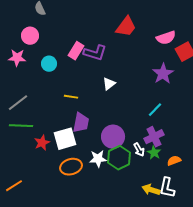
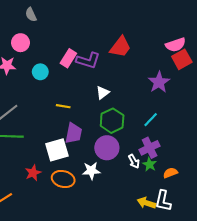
red trapezoid: (126, 27) -> (120, 47), moved
pink semicircle: (166, 38) -> (176, 45), moved
red star: (42, 143) -> (33, 173), moved
green hexagon: (119, 158) -> (112, 121), moved
orange ellipse: (71, 167) -> (63, 179), turned 30

